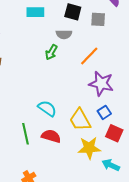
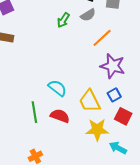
gray semicircle: (64, 34) -> (88, 15), moved, turned -35
green arrow: (51, 52) -> (63, 20), moved

